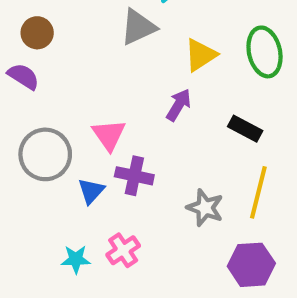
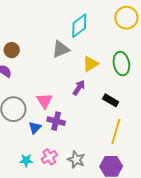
gray star: (205, 208) -> (76, 160), moved

